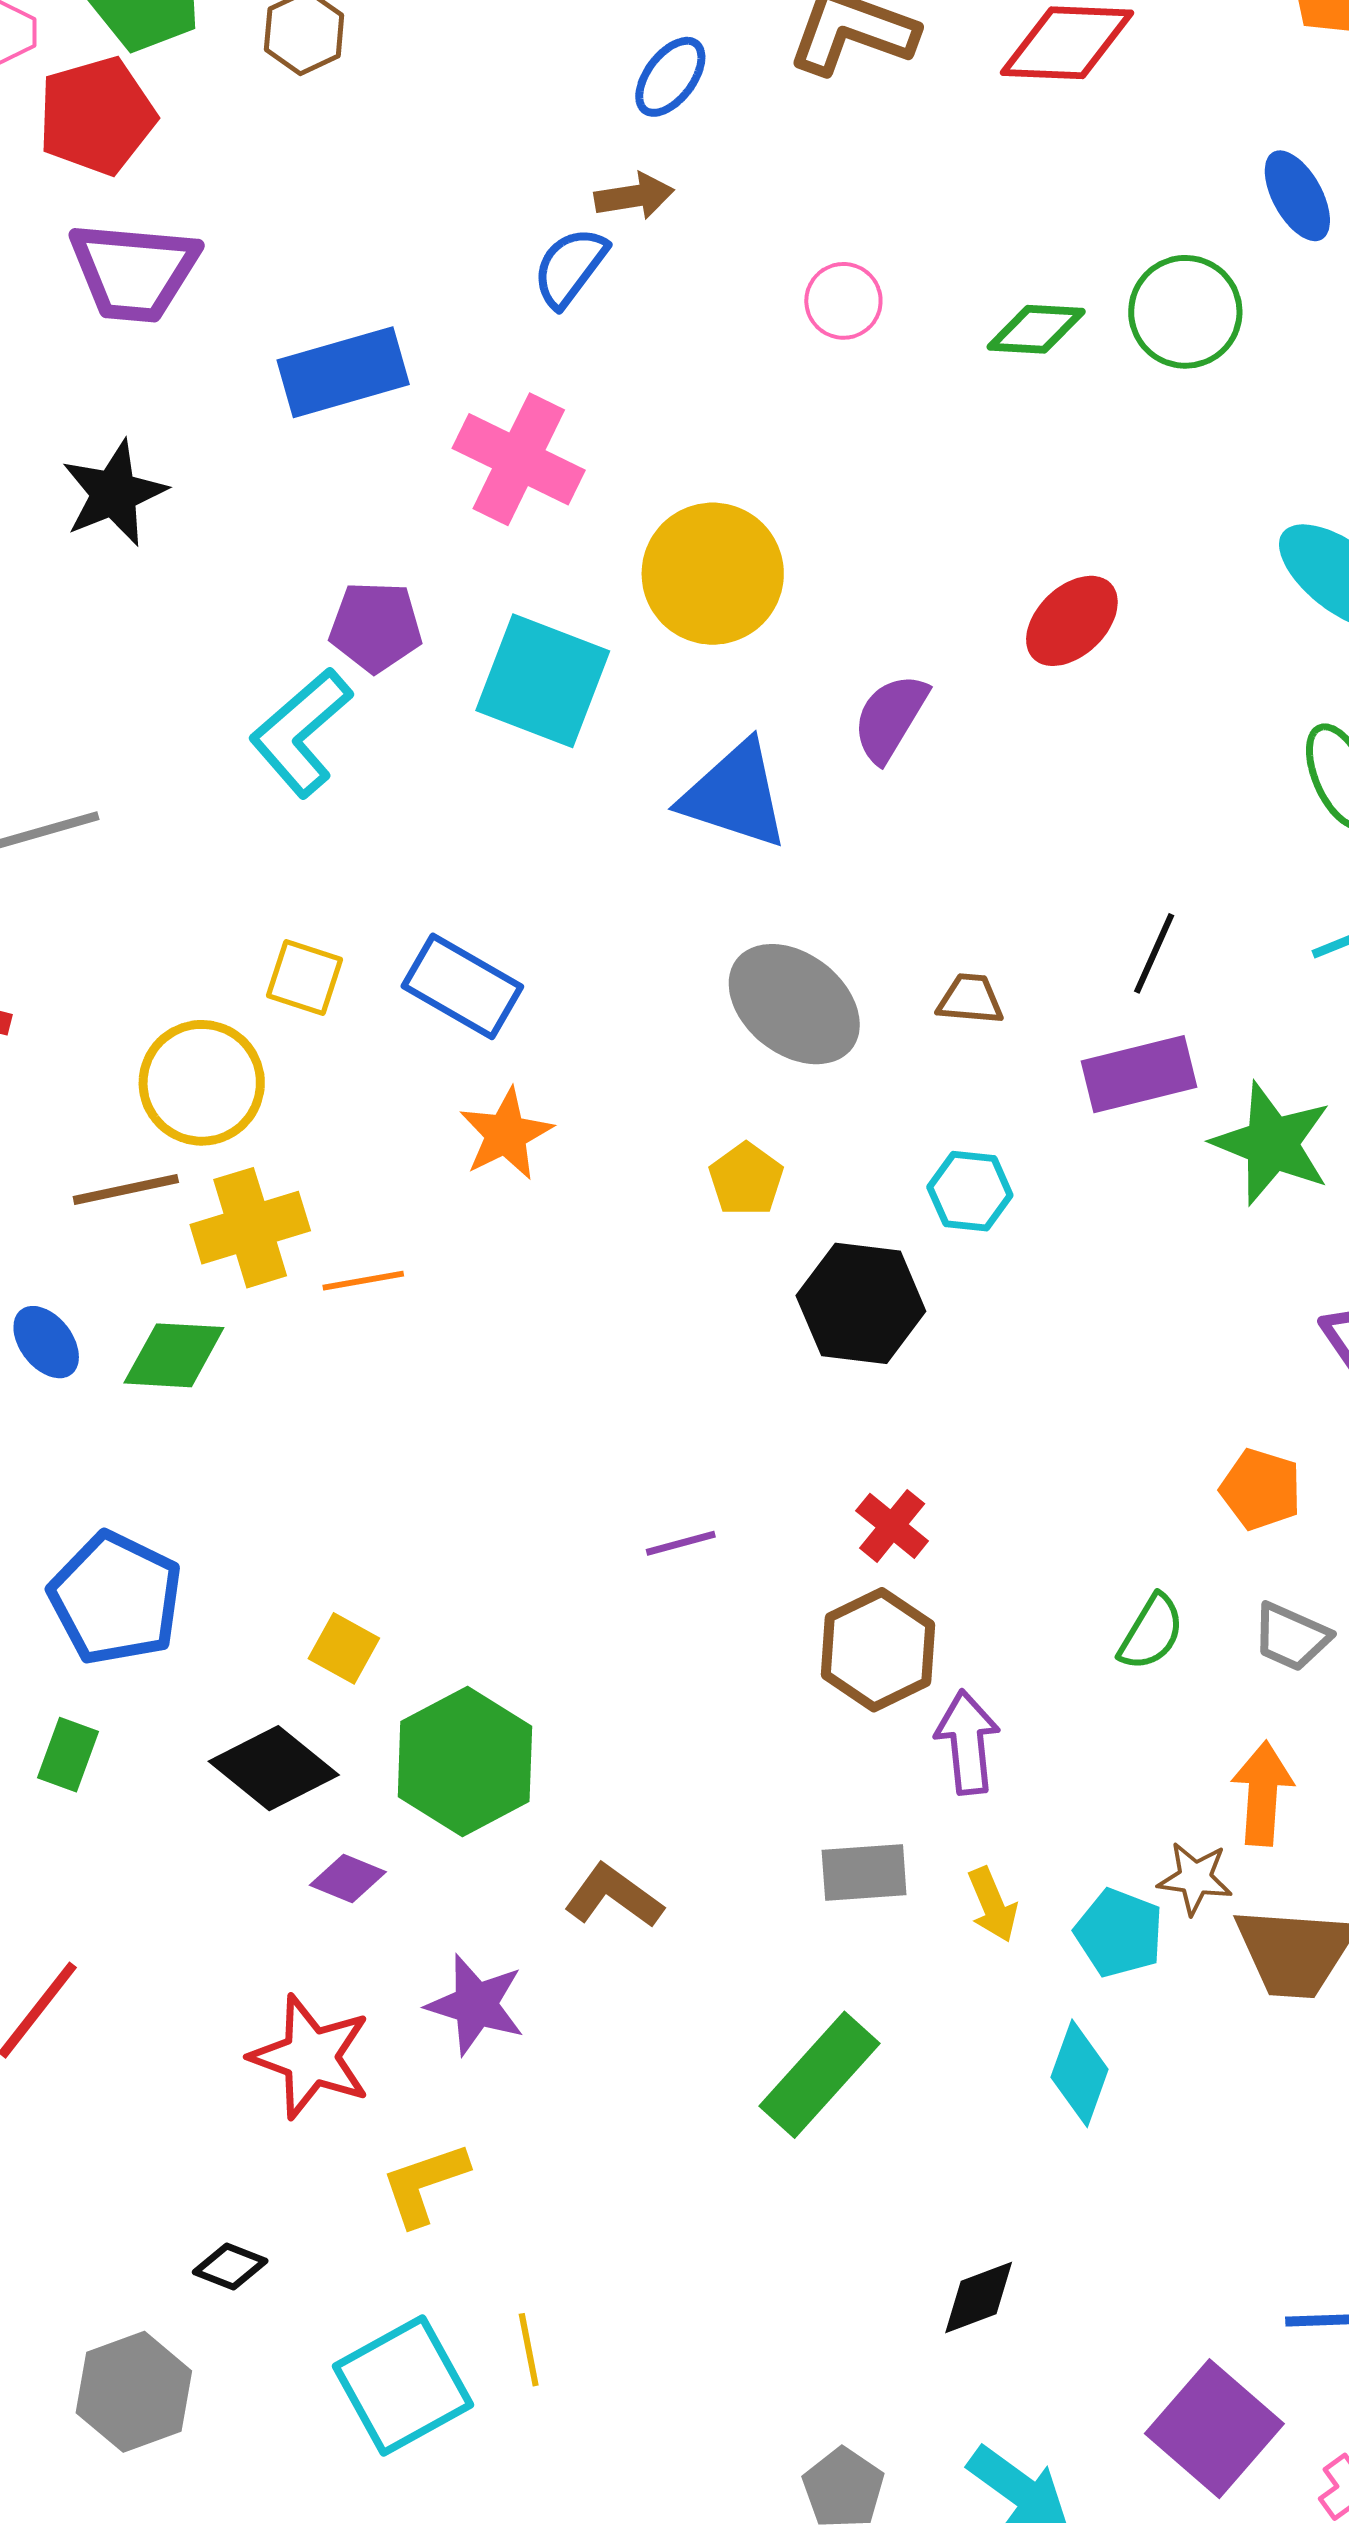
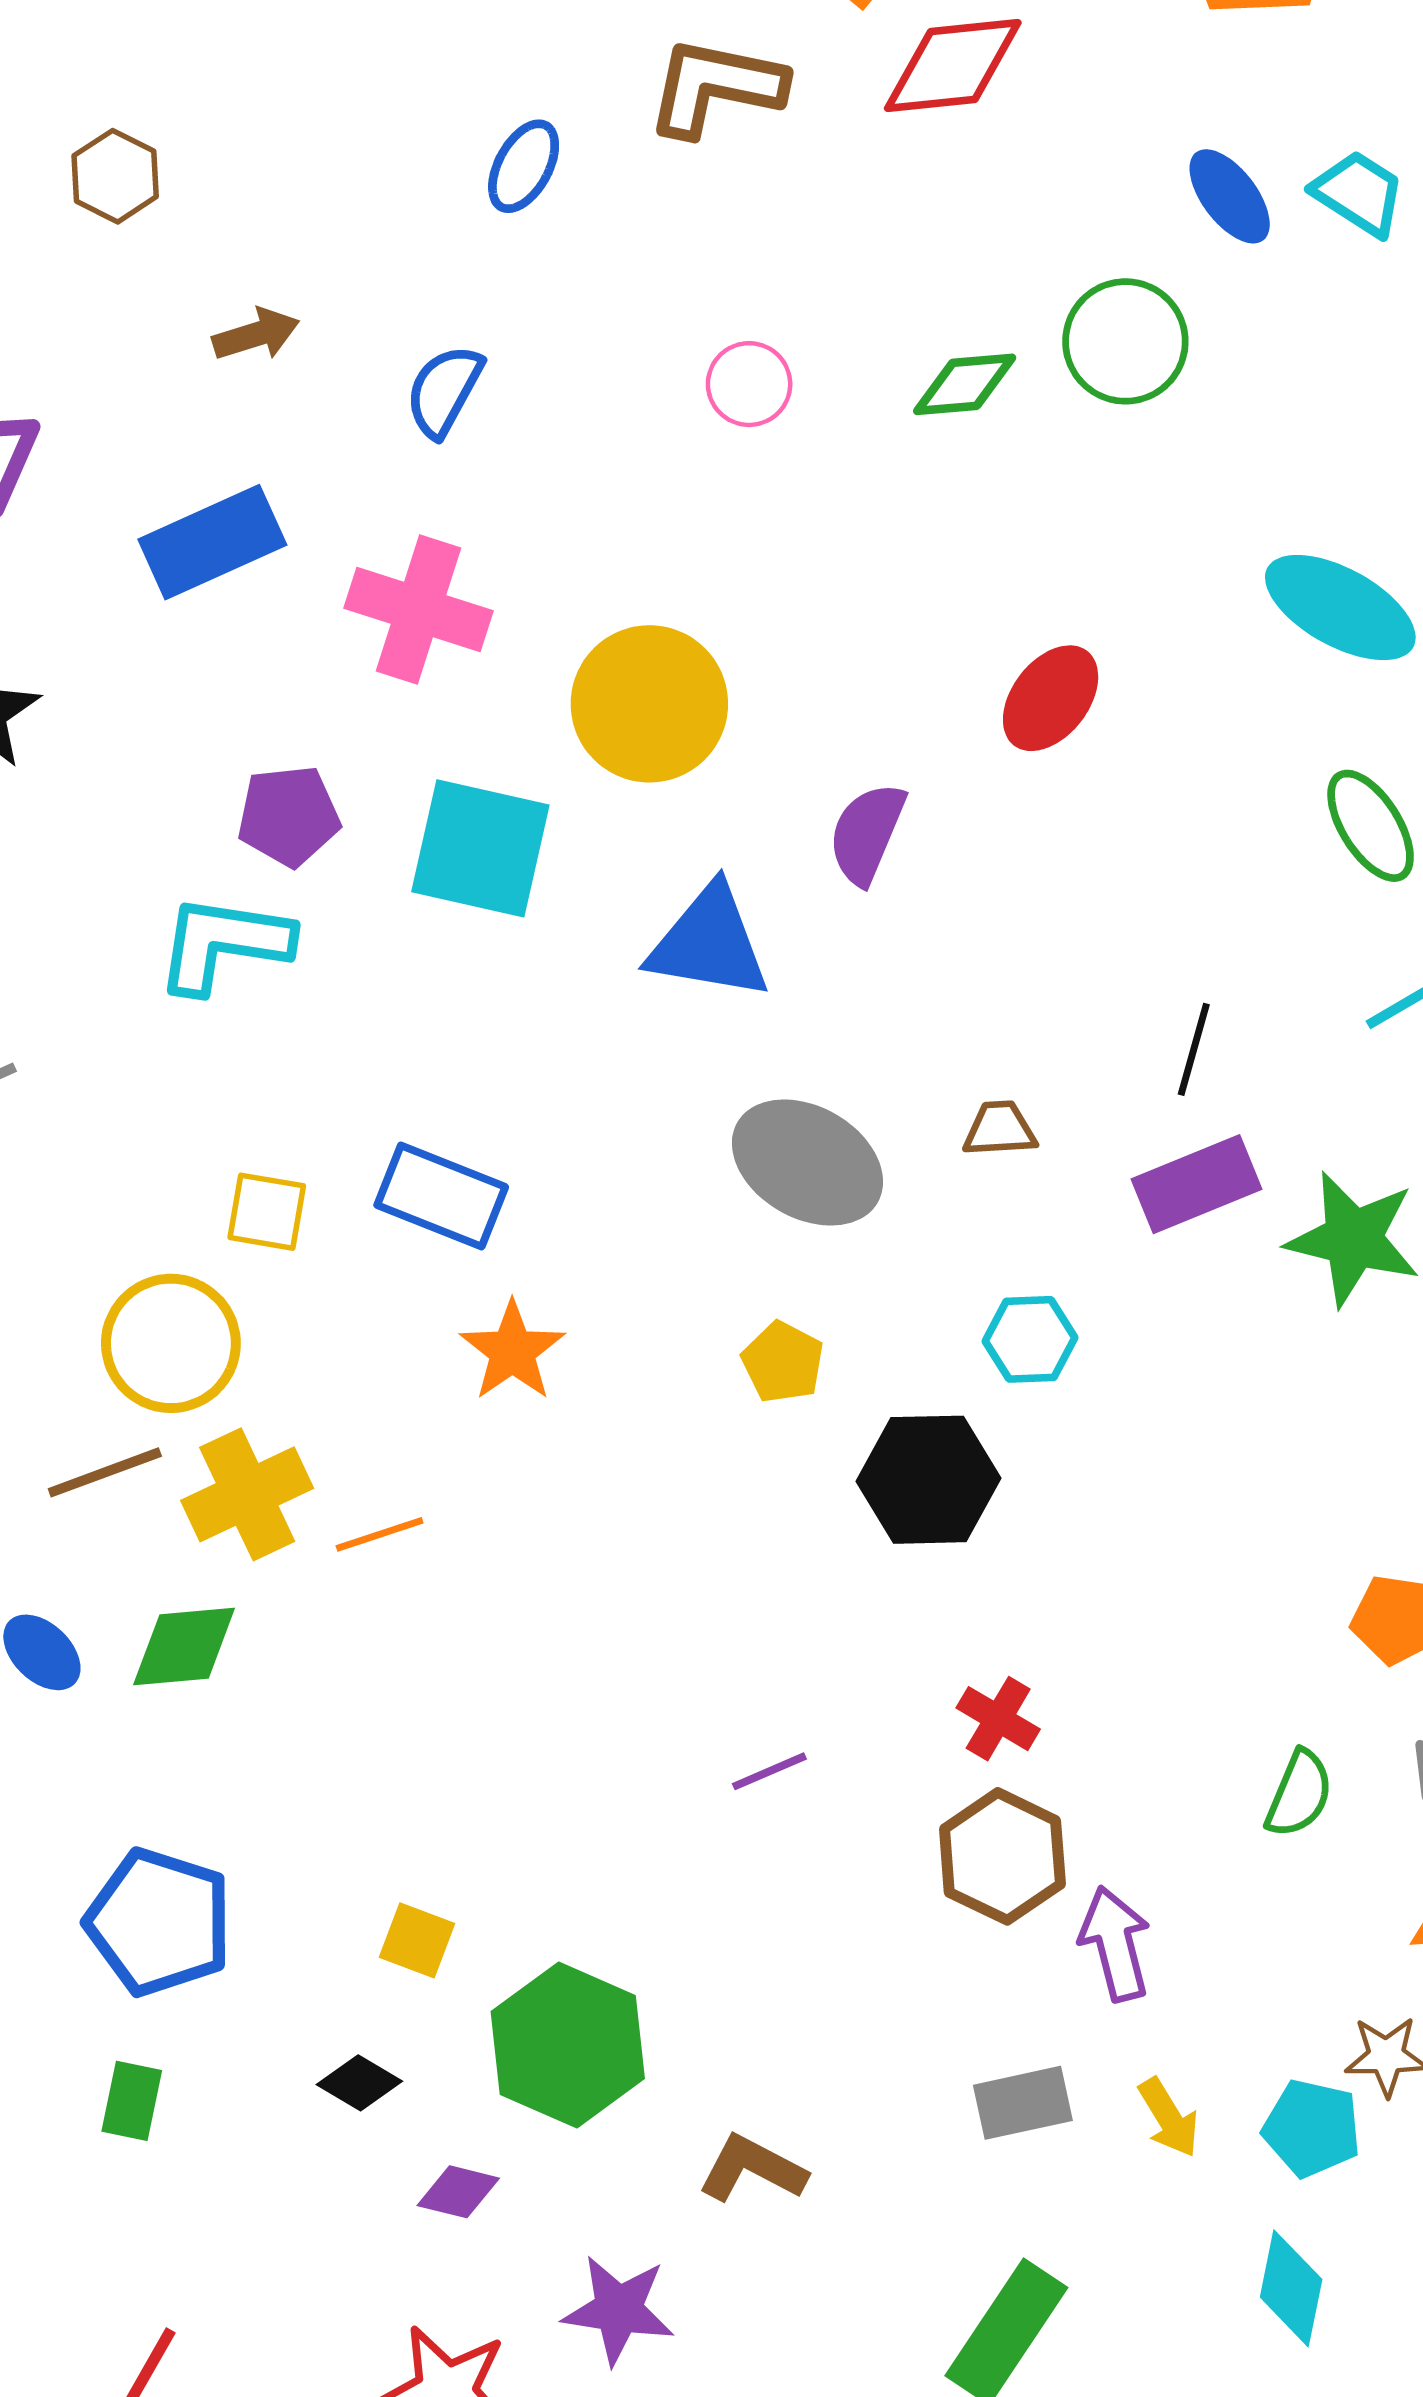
brown arrow: (634, 196) -> (256, 334), moved
cyan L-shape: (301, 732) -> (224, 944), turned 58
black diamond: (274, 1768) -> (359, 2083), size x0.6

